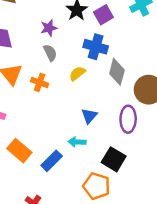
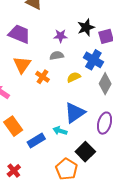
gray semicircle: (50, 53) -> (57, 56), turned -88
blue triangle: (89, 116) -> (75, 113), size x1.6

